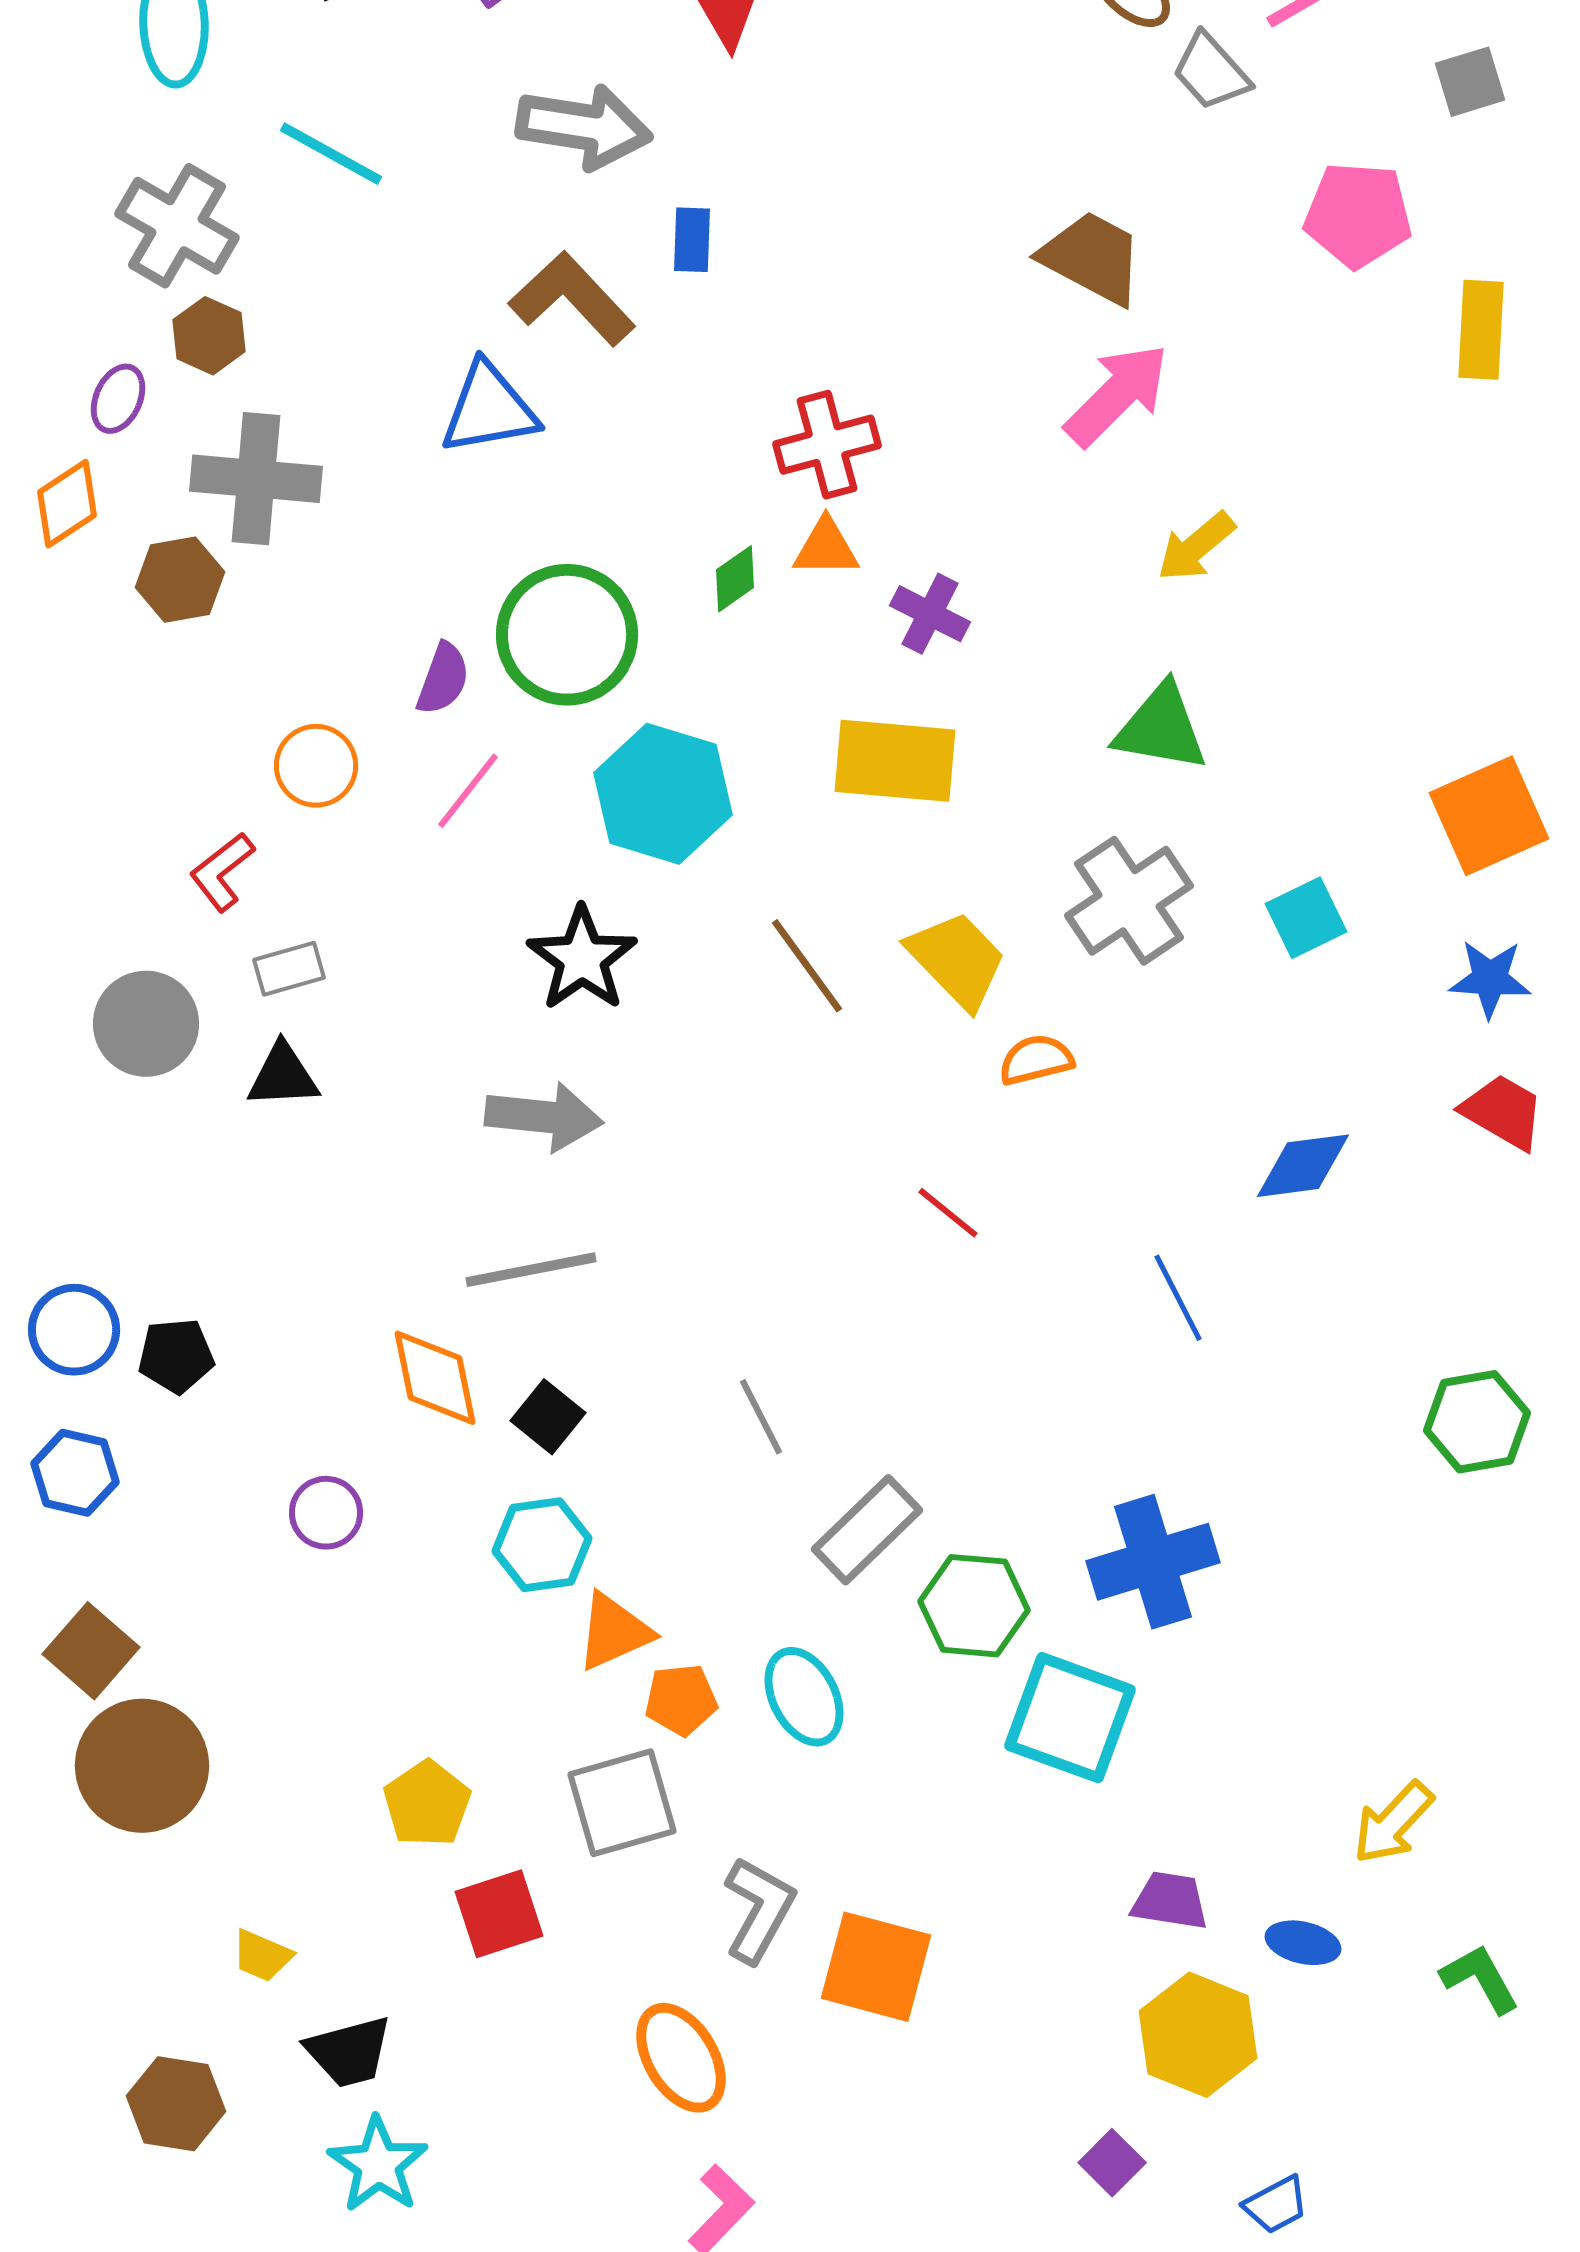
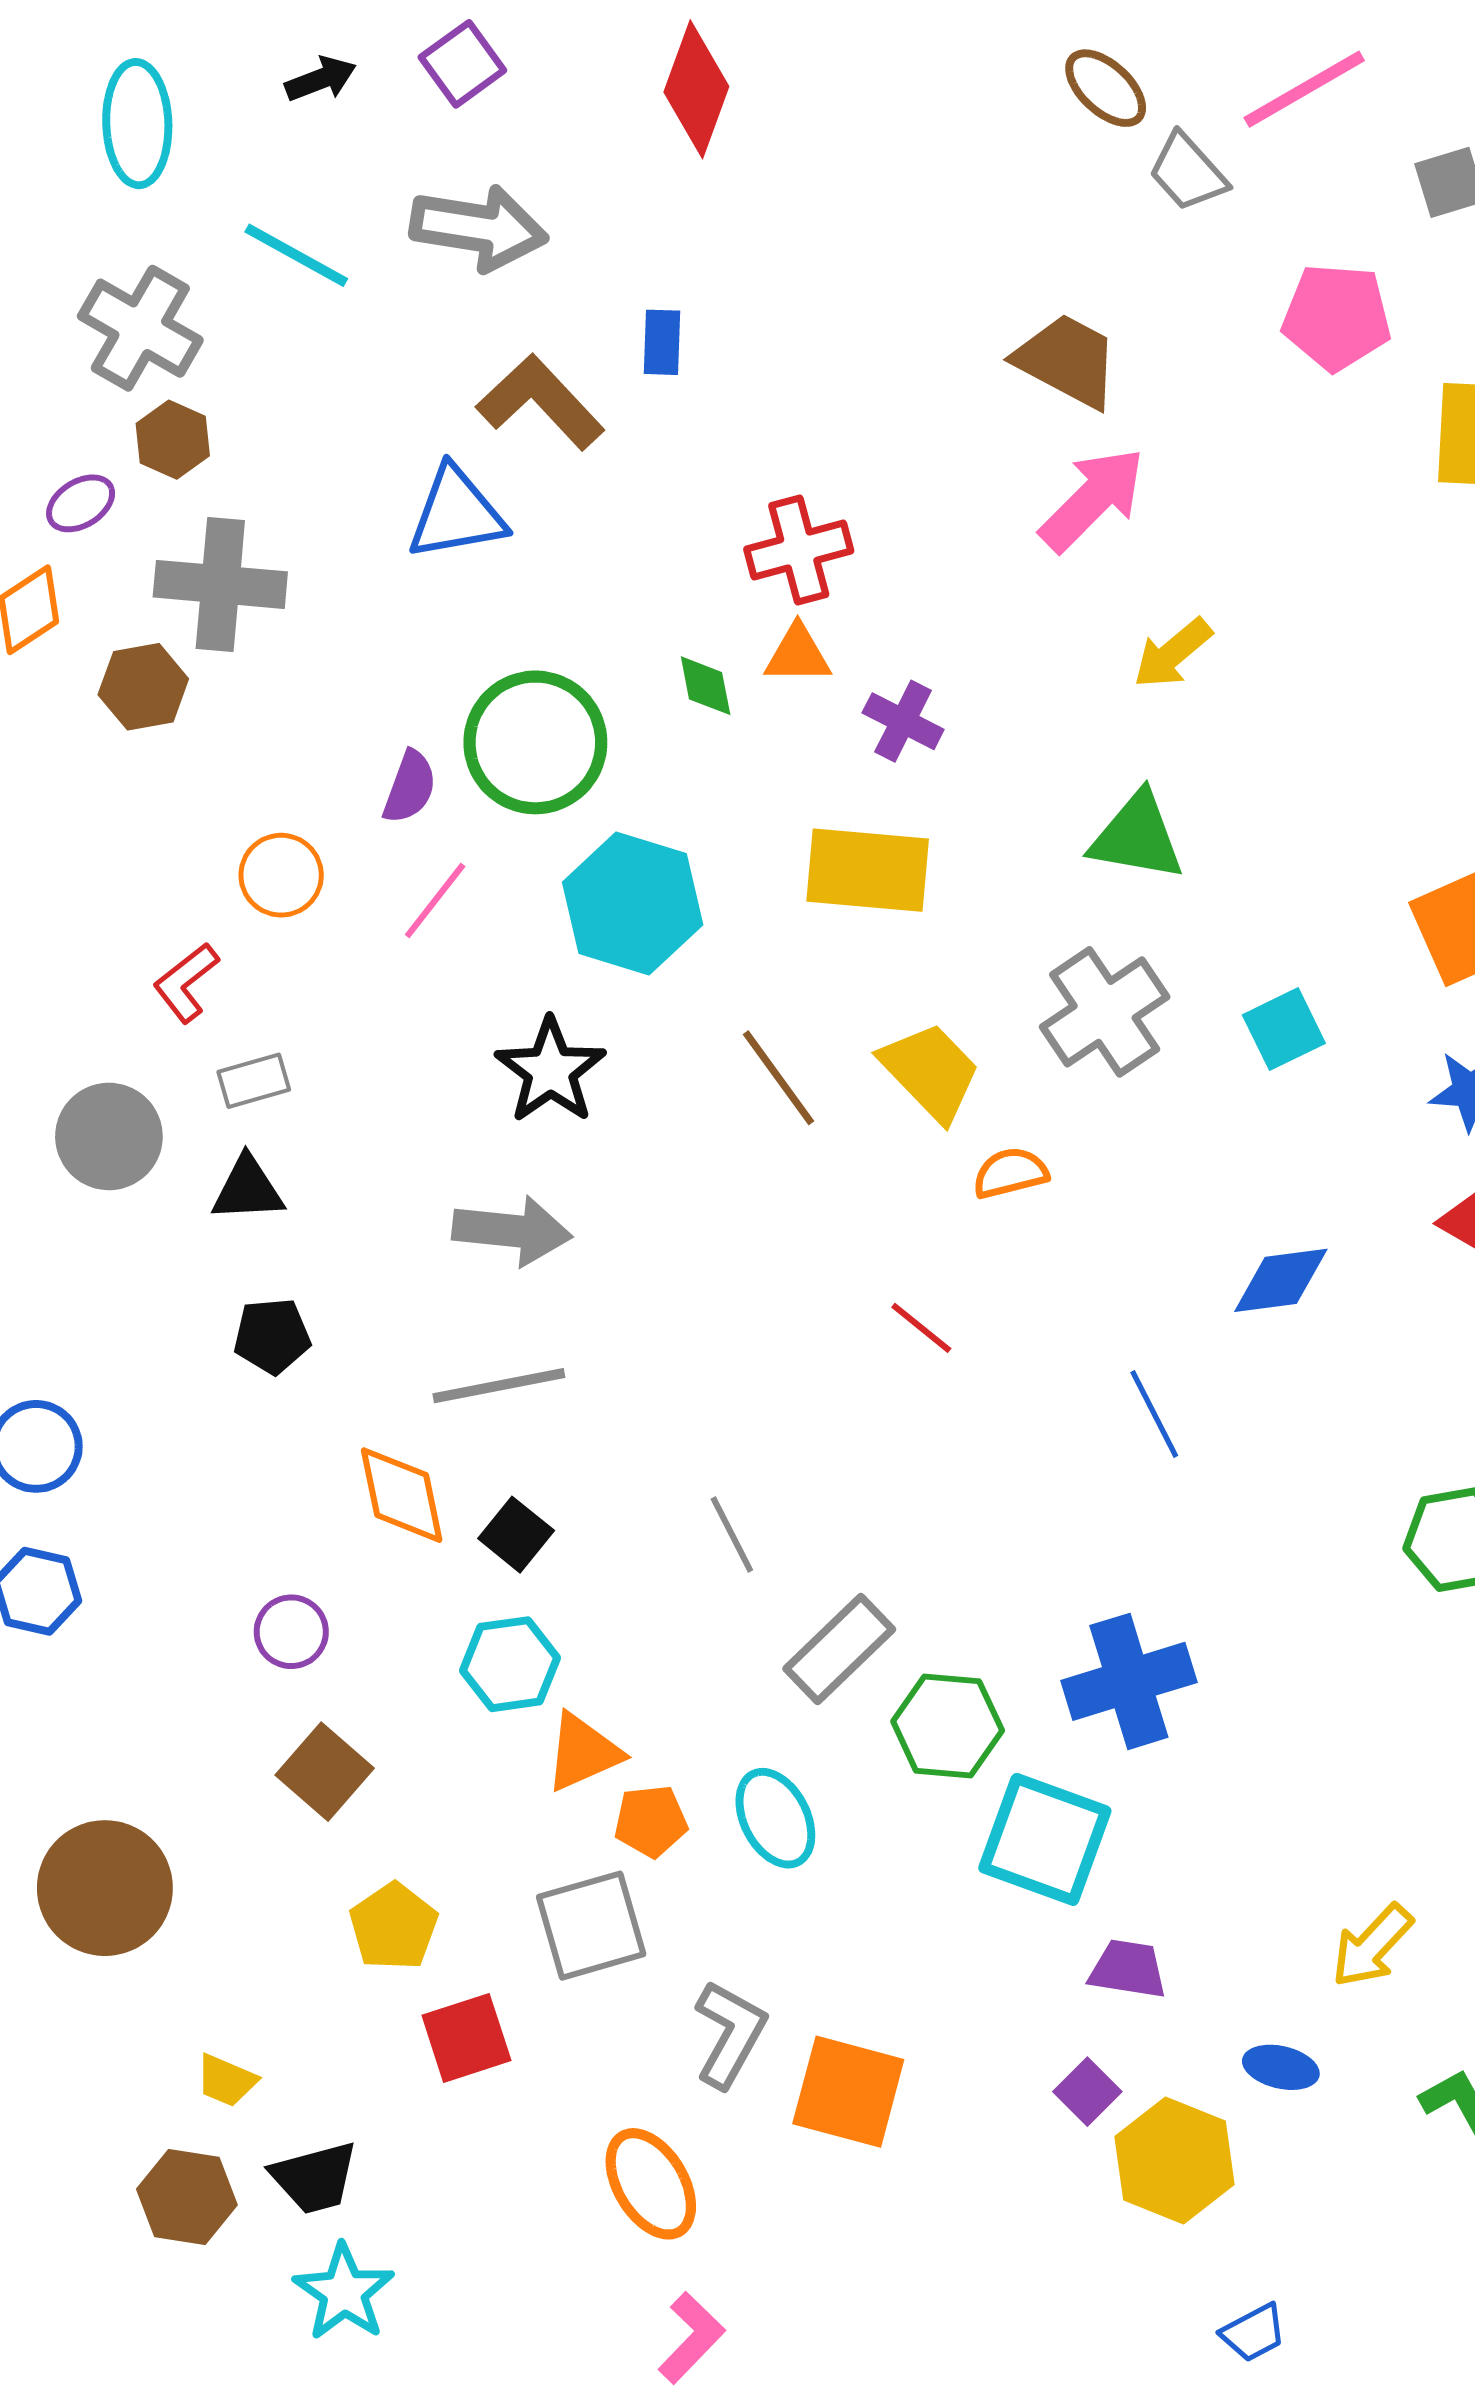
gray arrow: (584, 127) -> (479, 228), moved
purple ellipse: (118, 399) -> (81, 503), turned 34
green diamond: (735, 579) -> (706, 686), turned -66
black pentagon: (176, 1356) -> (272, 1336), moved
brown square: (91, 1651) -> (325, 1772), moved
purple trapezoid: (1170, 1901) -> (1128, 1969), moved
brown hexagon: (176, 2104) -> (187, 2197), moved
purple square: (1112, 2163) -> (1087, 2092), moved

